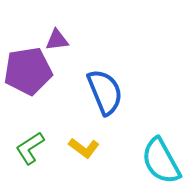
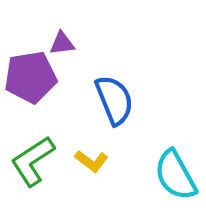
green L-shape: (30, 148) -> (33, 161), size x1.4

